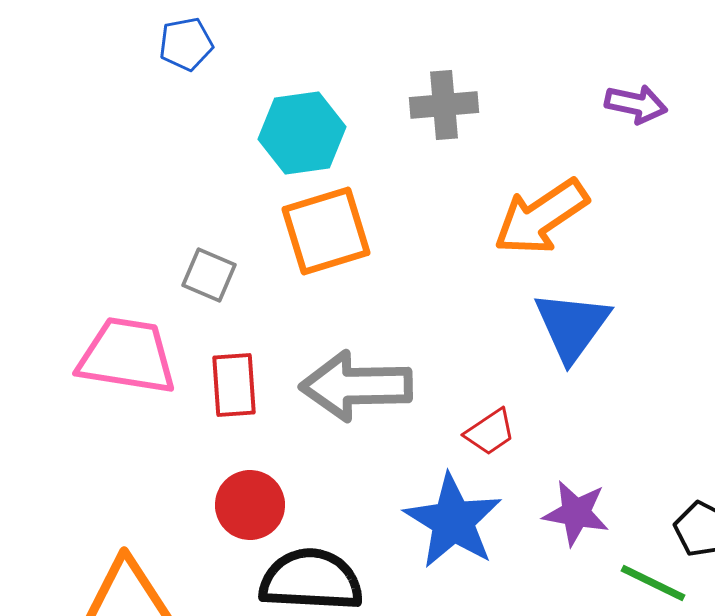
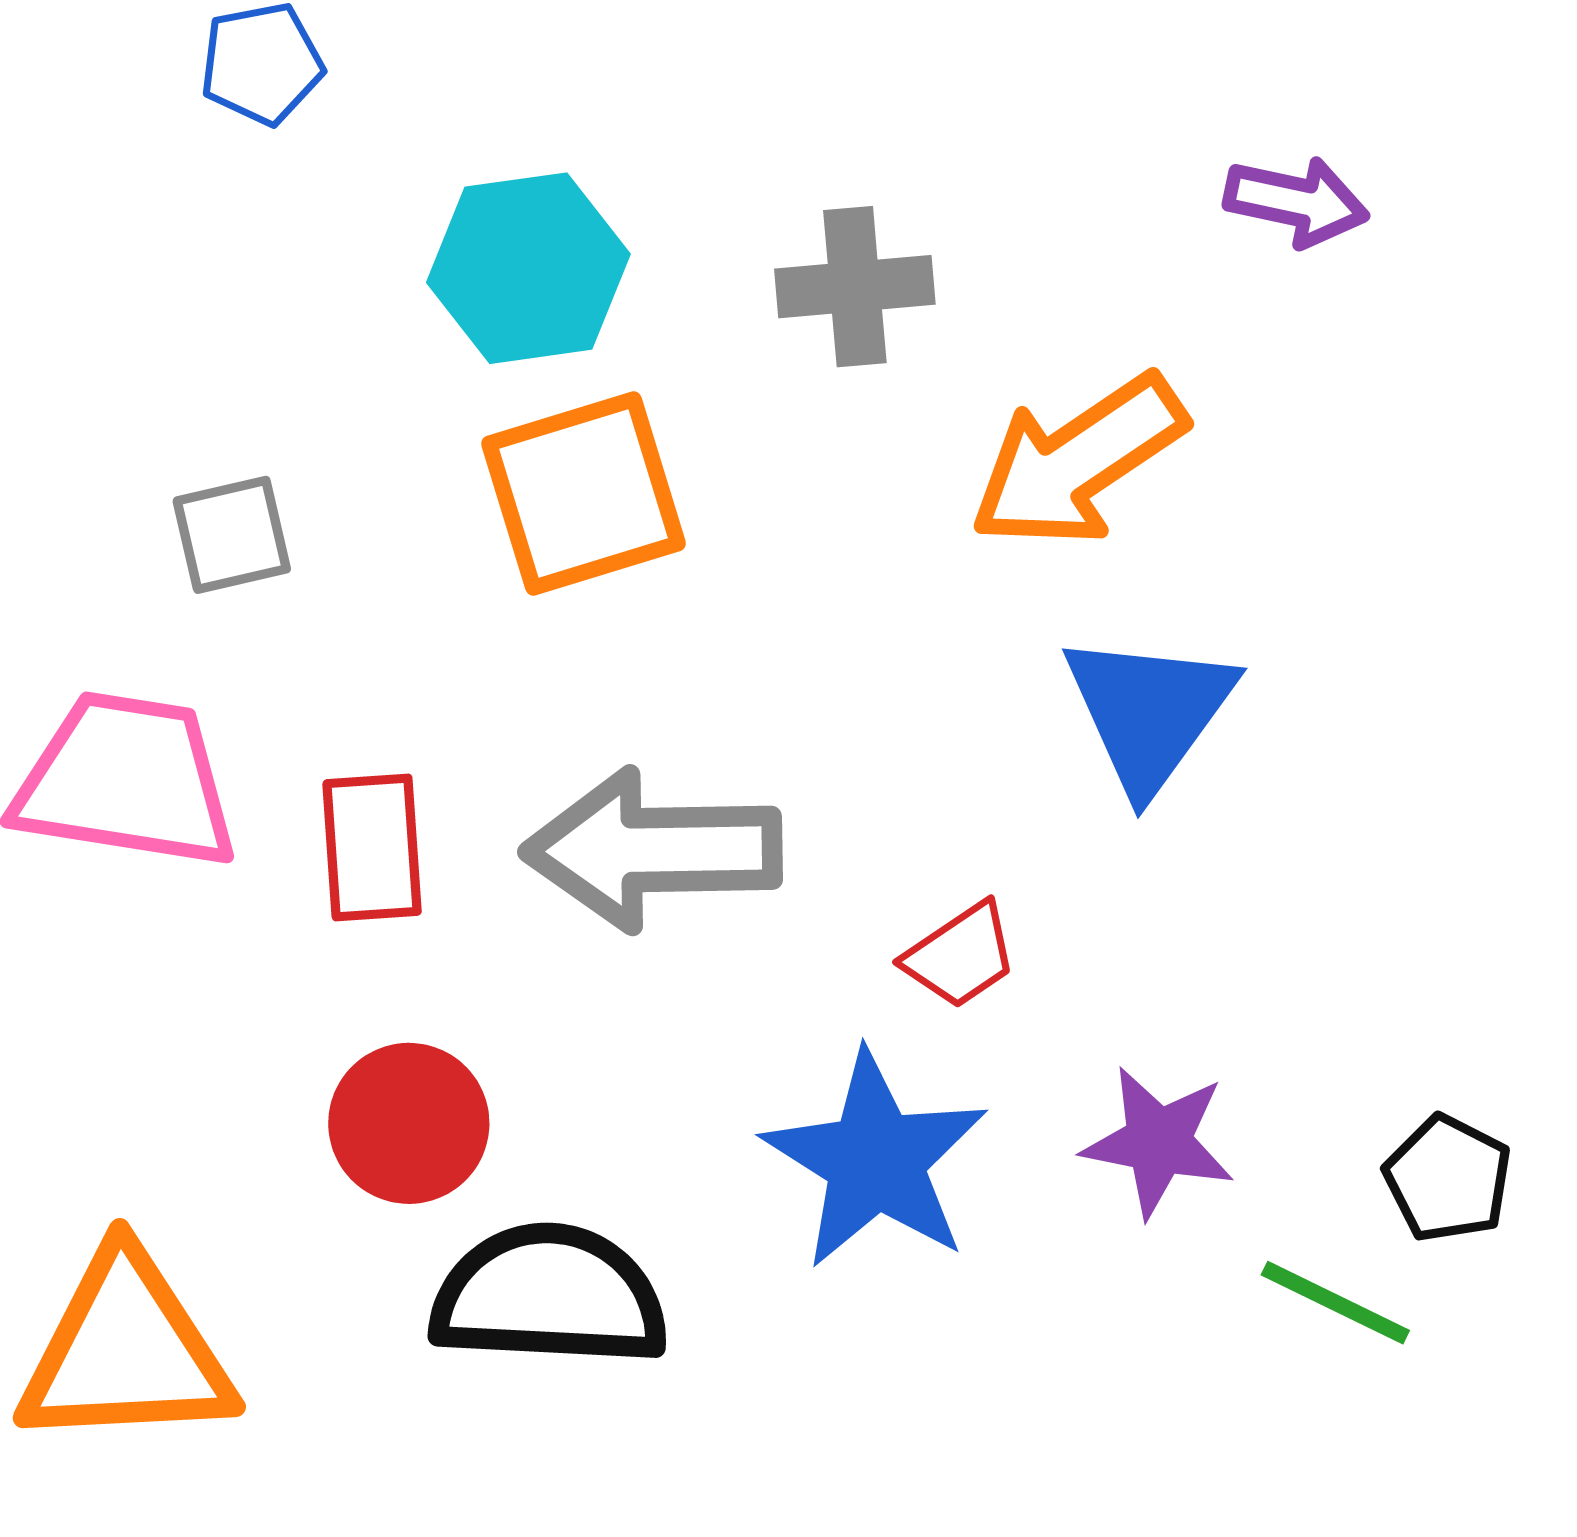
gray cross: (444, 105) -> (855, 287), moved
gray square: (209, 275) -> (232, 535), moved, turned -36

